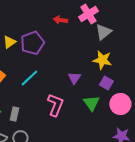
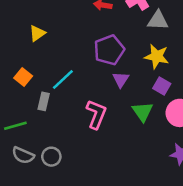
gray triangle: (103, 32) -> (158, 20), turned 42
purple pentagon: (32, 43) -> (109, 50), moved
gray rectangle: (14, 114) -> (44, 101), moved

